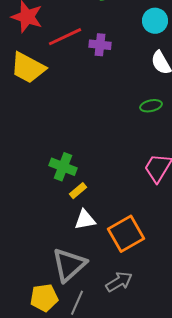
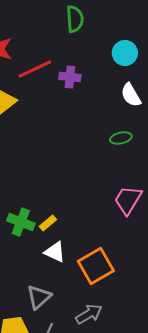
green cross: (63, 167) -> (21, 222), moved
white triangle: (85, 220) -> (55, 252), turned 35
gray triangle: (69, 265) -> (39, 297), size x0.7

